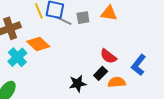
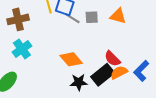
orange diamond: (38, 44) -> (71, 59), moved
black rectangle: (101, 73) -> (103, 75), size x1.6
orange semicircle: (117, 82) -> (119, 72), moved, turned -30

